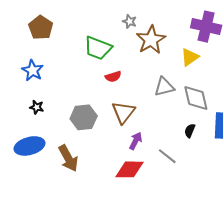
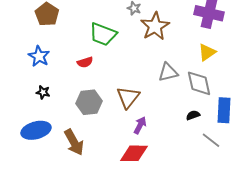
yellow triangle: (190, 57) -> (207, 52), moved
red semicircle: (113, 77) -> (85, 62), moved
black semicircle: (190, 131) -> (193, 115), turned 48
gray line: (167, 156) -> (211, 140), moved

